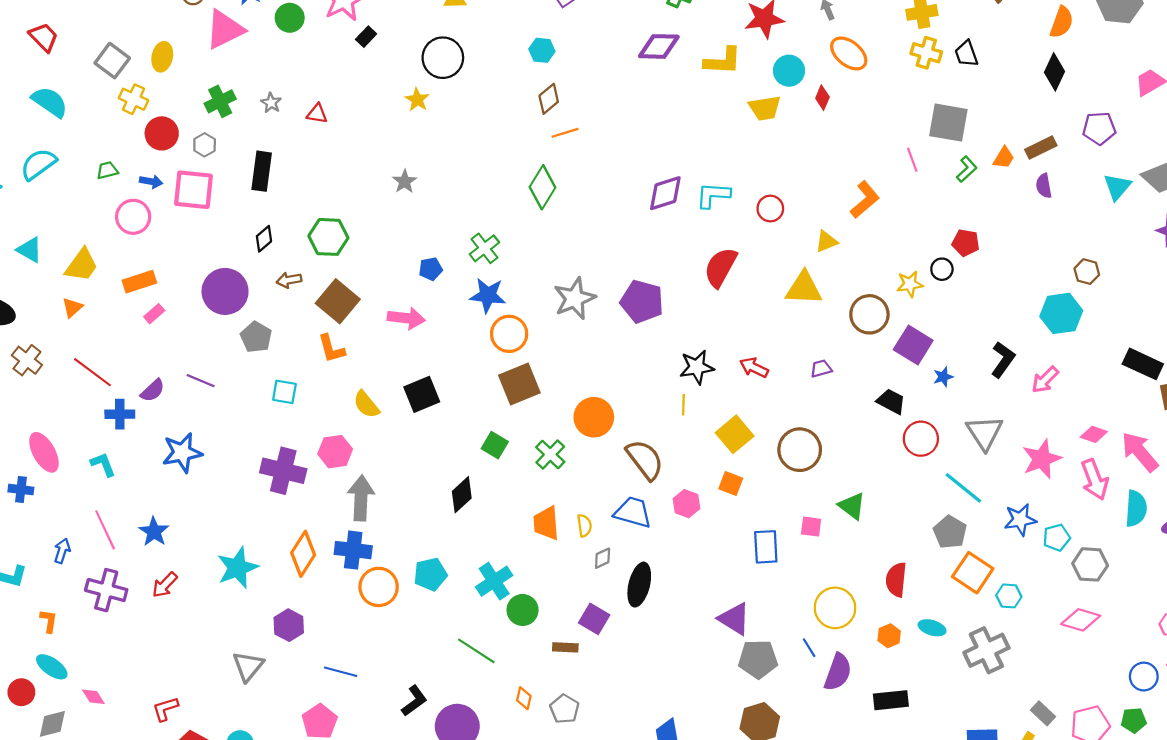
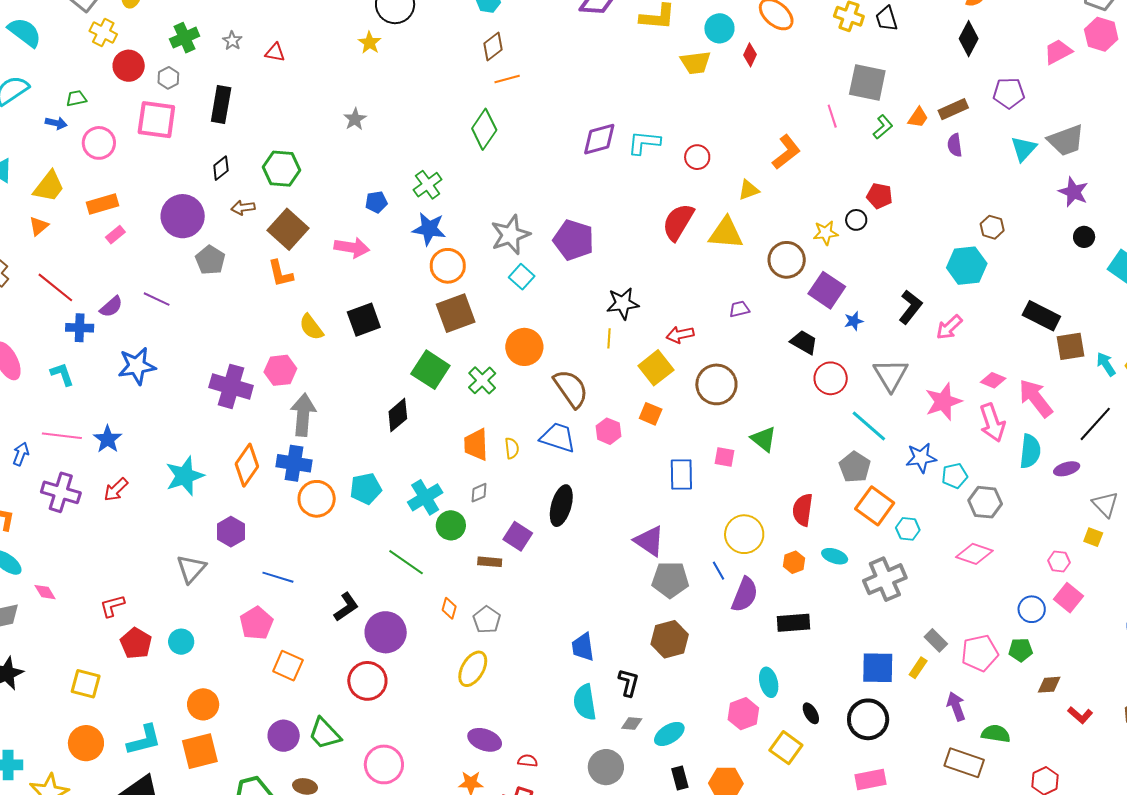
blue arrow: (151, 182) -> (56, 123), moved
red semicircle: (721, 267) -> (678, 222), moved
red arrow: (754, 368) -> (680, 335), moved, turned -40
cyan square: (284, 392) -> (522, 277), moved, turned 30
green square: (495, 445) -> (430, 370), size x1.5
pink line: (105, 530) -> (62, 436), turned -60
gray diamond: (603, 558) -> (479, 493), moved

